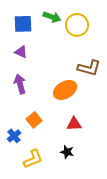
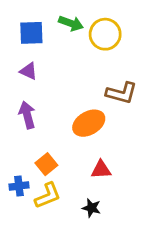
blue cross: (14, 136) -> (19, 186), turned 32
yellow L-shape: (33, 159) -> (48, 196), moved

